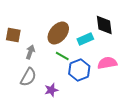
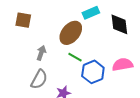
brown square: (13, 35) -> (23, 20), moved
cyan rectangle: (85, 39) -> (91, 13), moved

